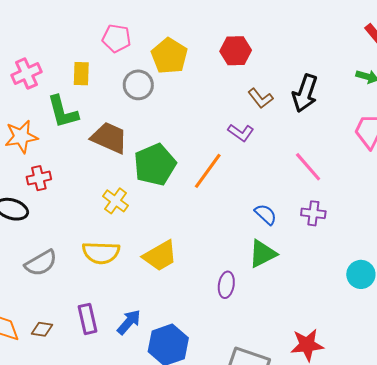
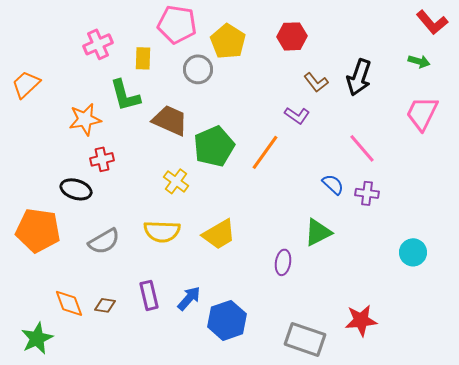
pink pentagon: (117, 38) -> (177, 24), size x1.4
pink cross: (26, 74) -> (98, 44), moved
blue semicircle: (266, 214) -> (333, 184), moved

